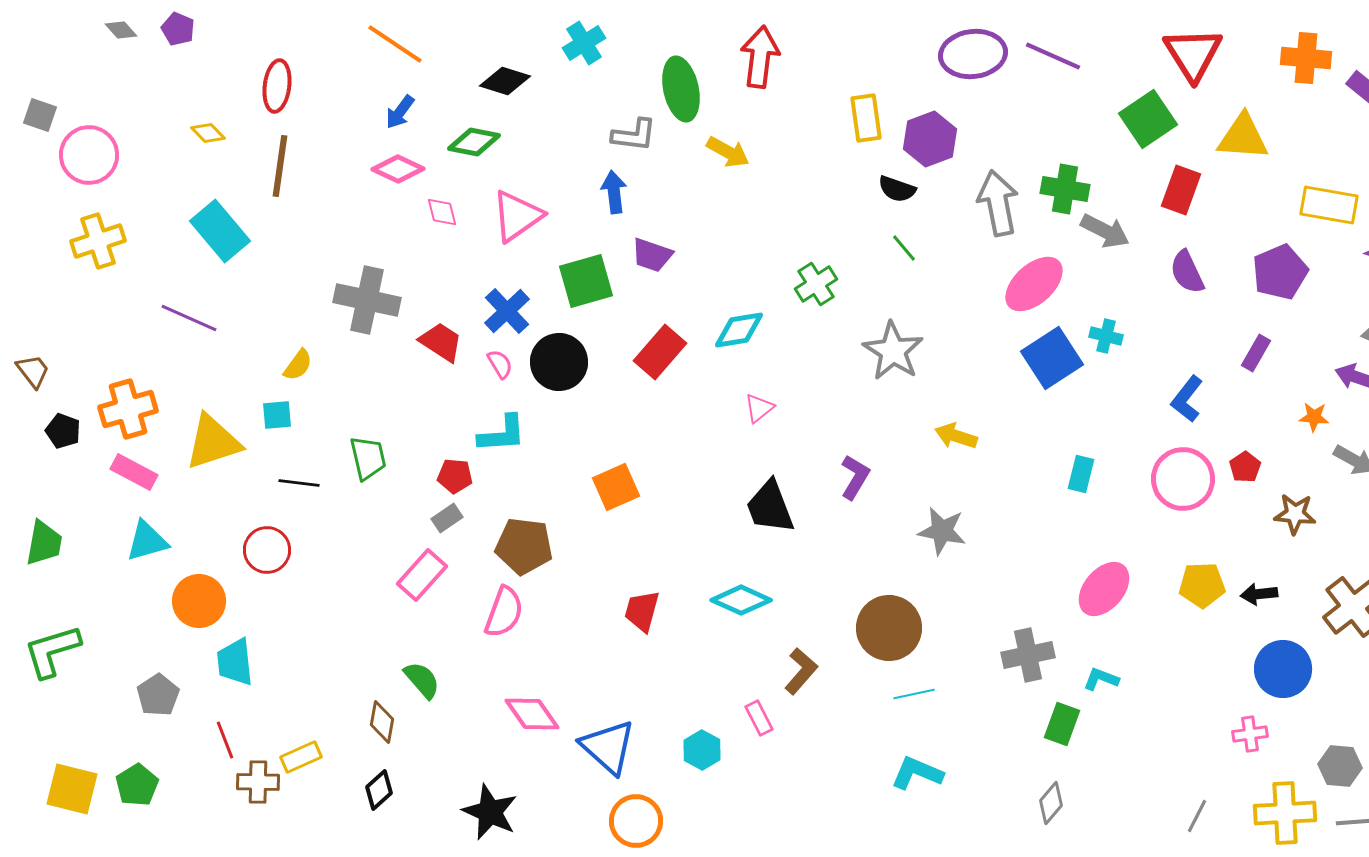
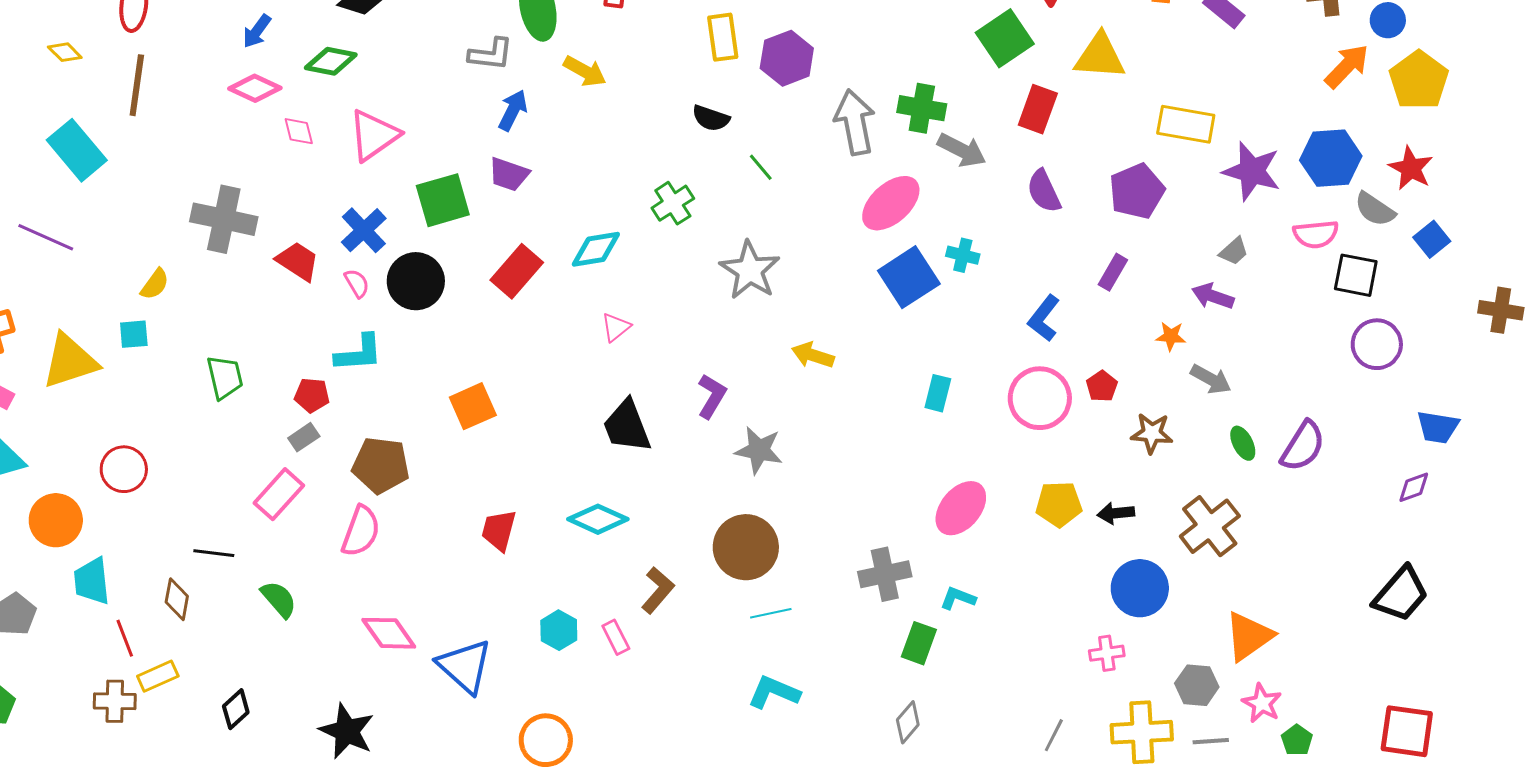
black semicircle: (897, 189) -> (711, 118), moved
blue arrow: (614, 192) -> (513, 110), moved, turned 33
black line: (299, 483) -> (214, 553), moved
gray star: (942, 531) -> (759, 450), moved
brown diamond: (382, 722) -> (177, 599), moved
red line: (225, 740) -> (125, 638), moved
cyan hexagon: (702, 750) -> (559, 630), moved
orange circle: (636, 821) -> (546, 740), moved

